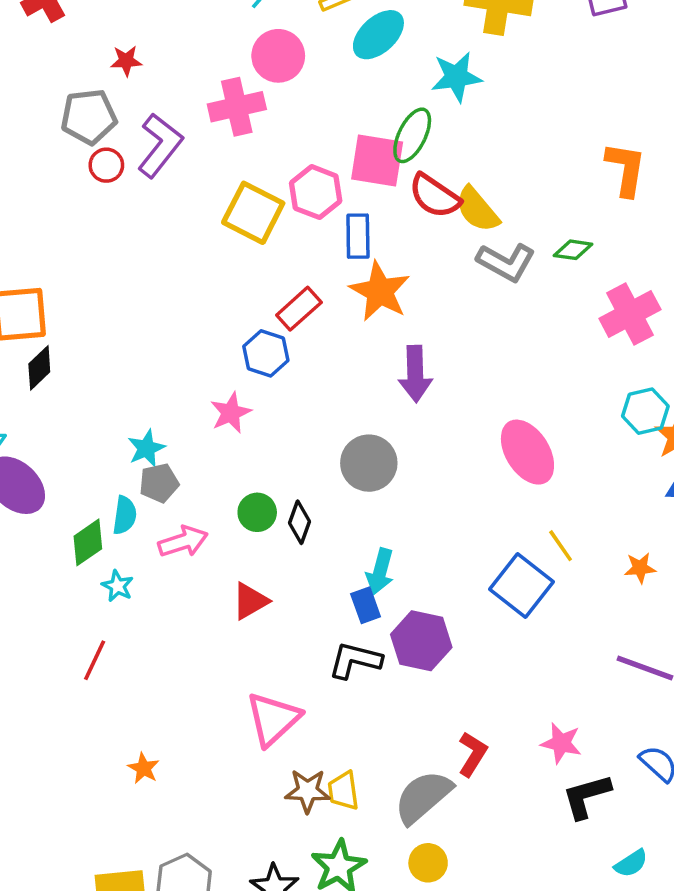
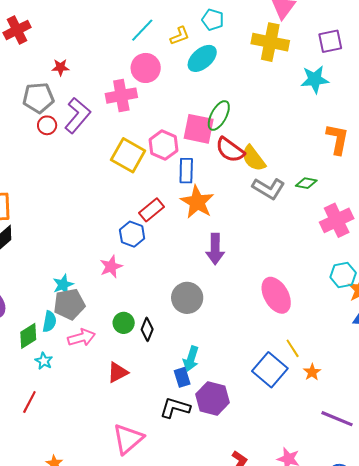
cyan star: (456, 77) -> (315, 79), moved
gray pentagon: (159, 483) -> (69, 304), size x1.4
orange star: (640, 568) -> (312, 372), moved, turned -30

